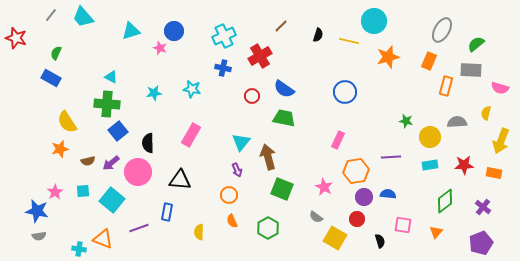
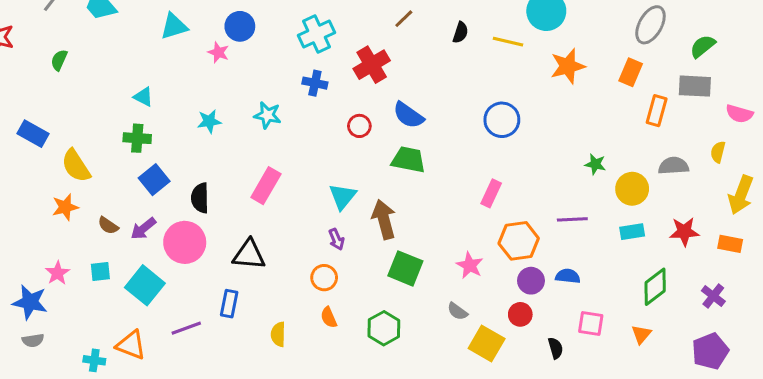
blue rectangle: (51, 78) -> (33, 134), moved
green cross: (107, 104) -> (137, 138), size x0.7
brown semicircle: (88, 161) -> (108, 226), turned 48

